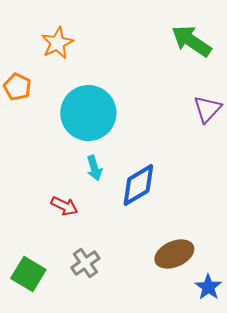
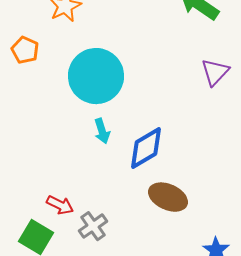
red arrow: (64, 206) -> (60, 205), moved
brown ellipse: (174, 254) -> (168, 197), moved, turned 48

